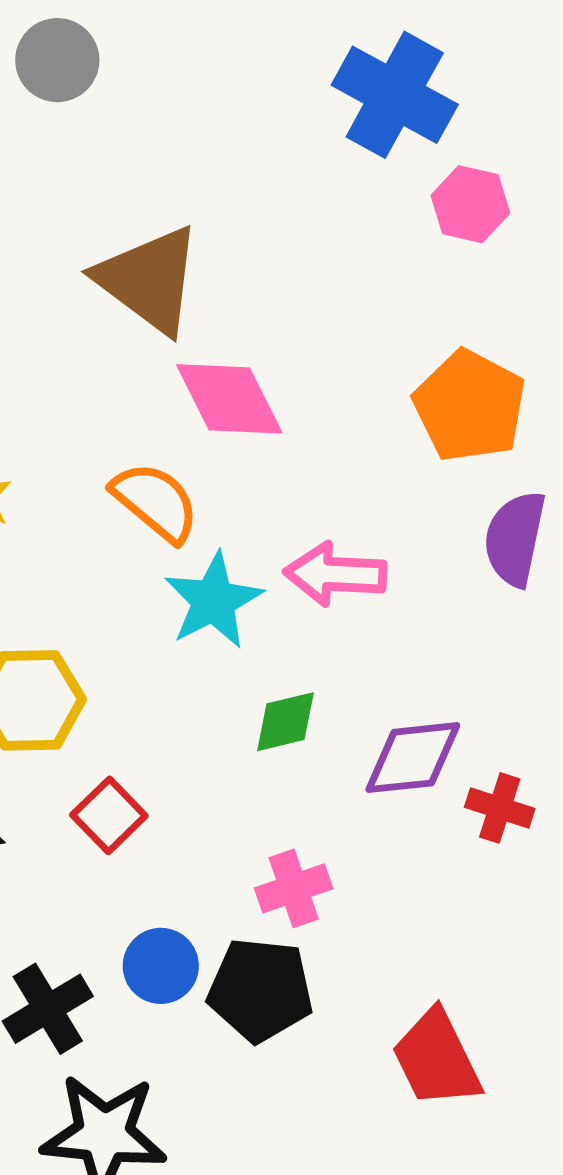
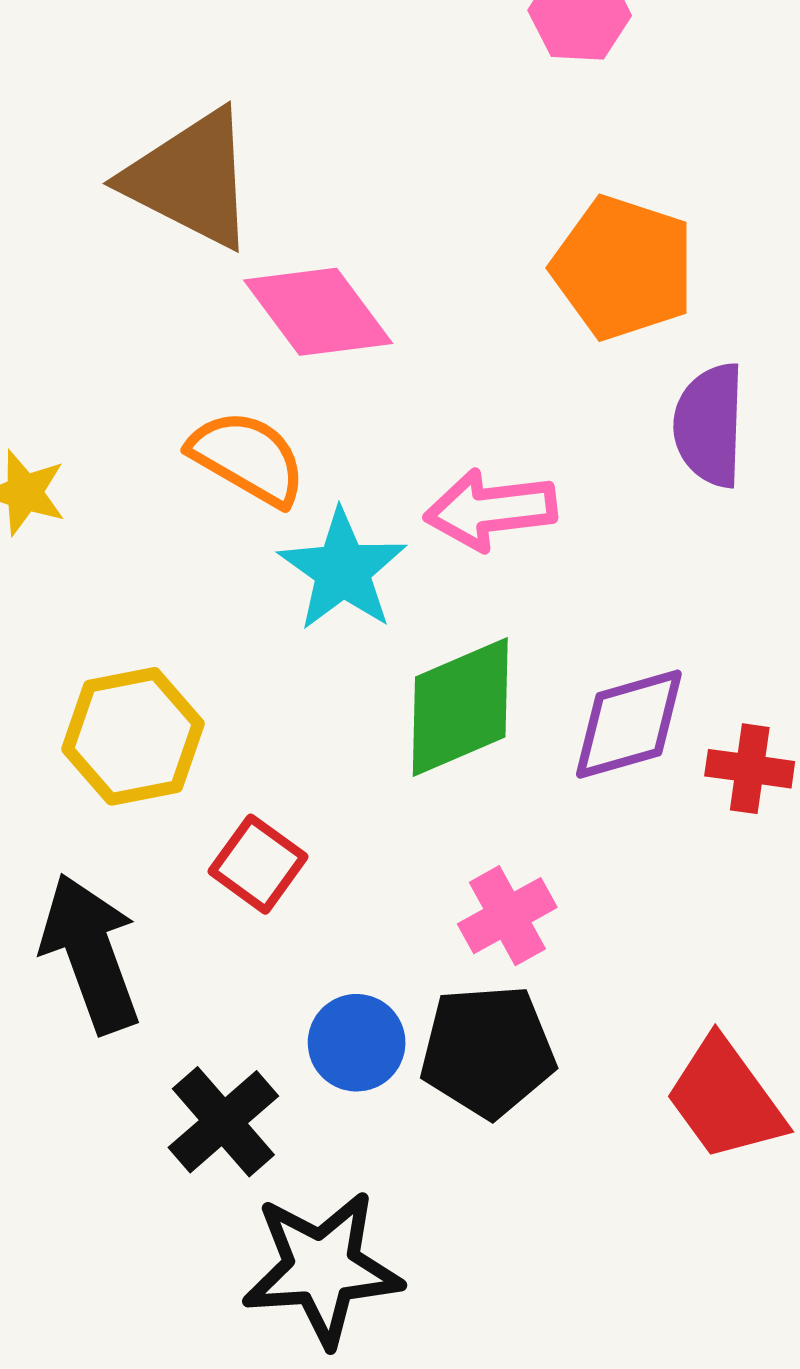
green diamond: (286, 722) -> (460, 707), size x1.6

